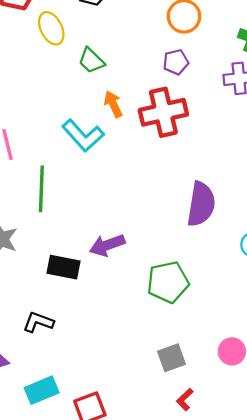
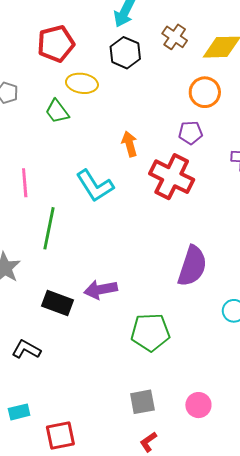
yellow ellipse: (51, 28) -> (82, 83), turned -64
green trapezoid: (91, 61) -> (57, 111), moved
orange arrow: (113, 104) -> (130, 144), moved
red cross: (163, 112) -> (172, 177), turned 30
cyan rectangle: (42, 390) -> (19, 412), size x0.7

